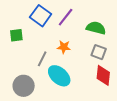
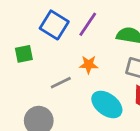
gray line: (42, 59) -> (61, 83), turned 42
cyan ellipse: (59, 76) -> (107, 104), moved

